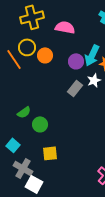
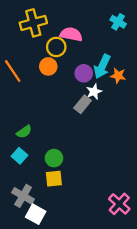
yellow circle: (27, 47) -> (56, 47), moved
white star: (94, 80) -> (94, 92), moved
green circle: (40, 124) -> (54, 158), moved
cyan square: (13, 145) -> (20, 156), moved

